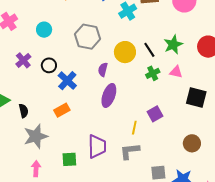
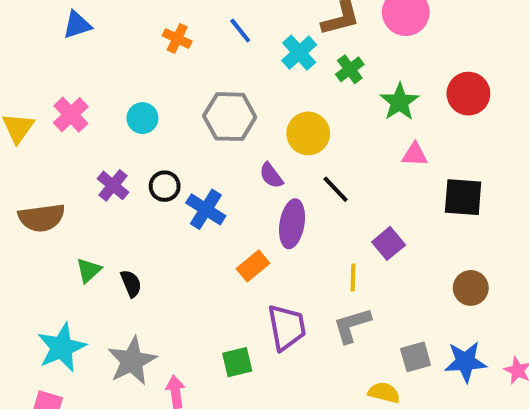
black line: (149, 50) -> (336, 189), moved
purple semicircle: (103, 70) -> (271, 175), turned -40
green cross: (153, 73) -> (350, 69), moved
orange rectangle: (62, 110) -> (253, 266), moved
gray star: (36, 136) -> (132, 361), moved

